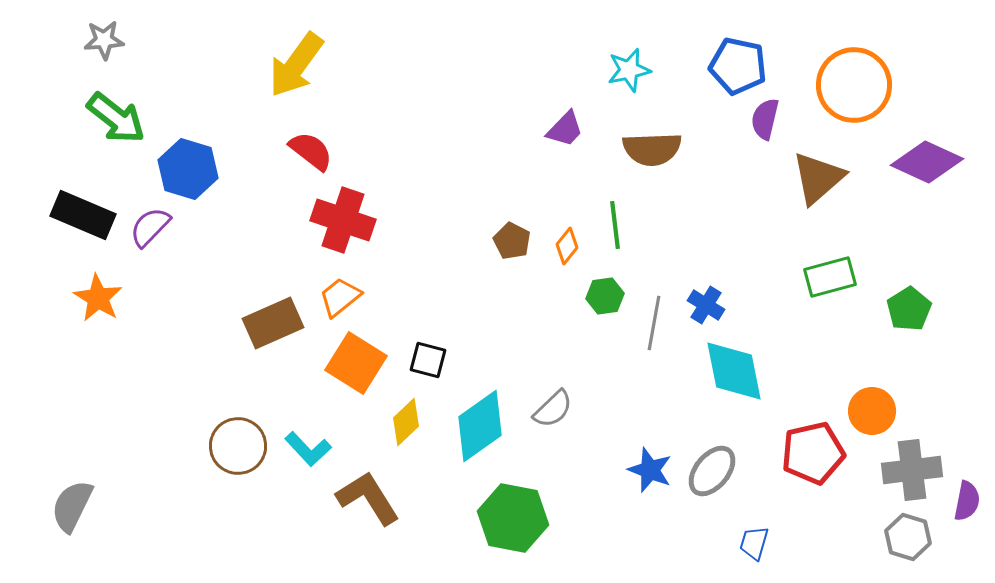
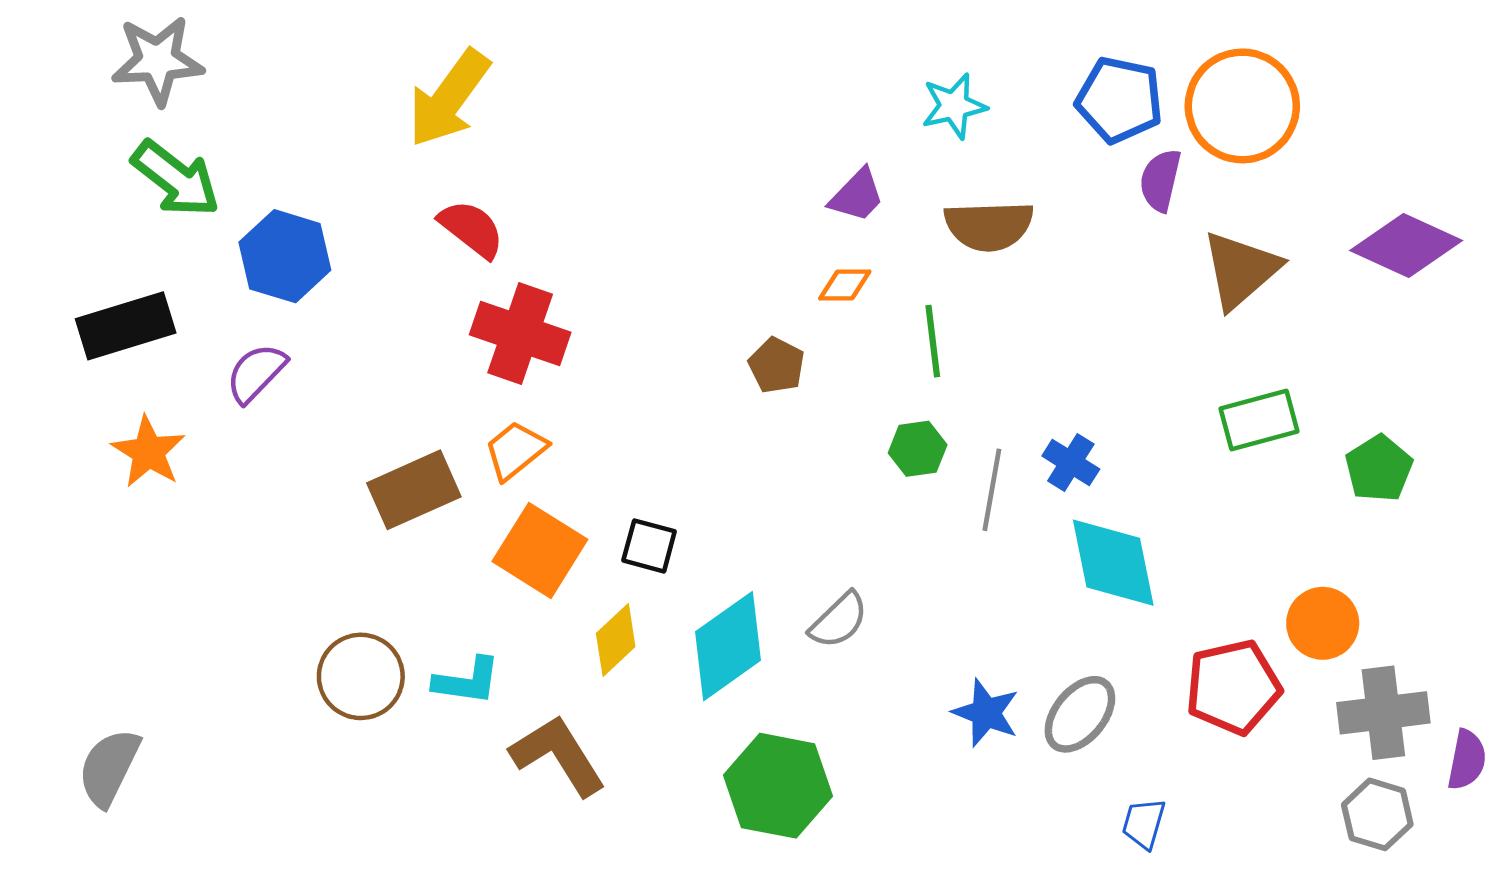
gray star: (104, 40) -> (157, 60), size x1.5
orange circle: (854, 85) -> (1242, 106), moved
black rectangle: (83, 215) -> (126, 326), turned -40
purple semicircle: (150, 227) -> (256, 373), moved
orange diamond: (567, 246) -> (845, 285), moved, turned 51
cyan L-shape: (308, 449) -> (467, 681), turned -39

